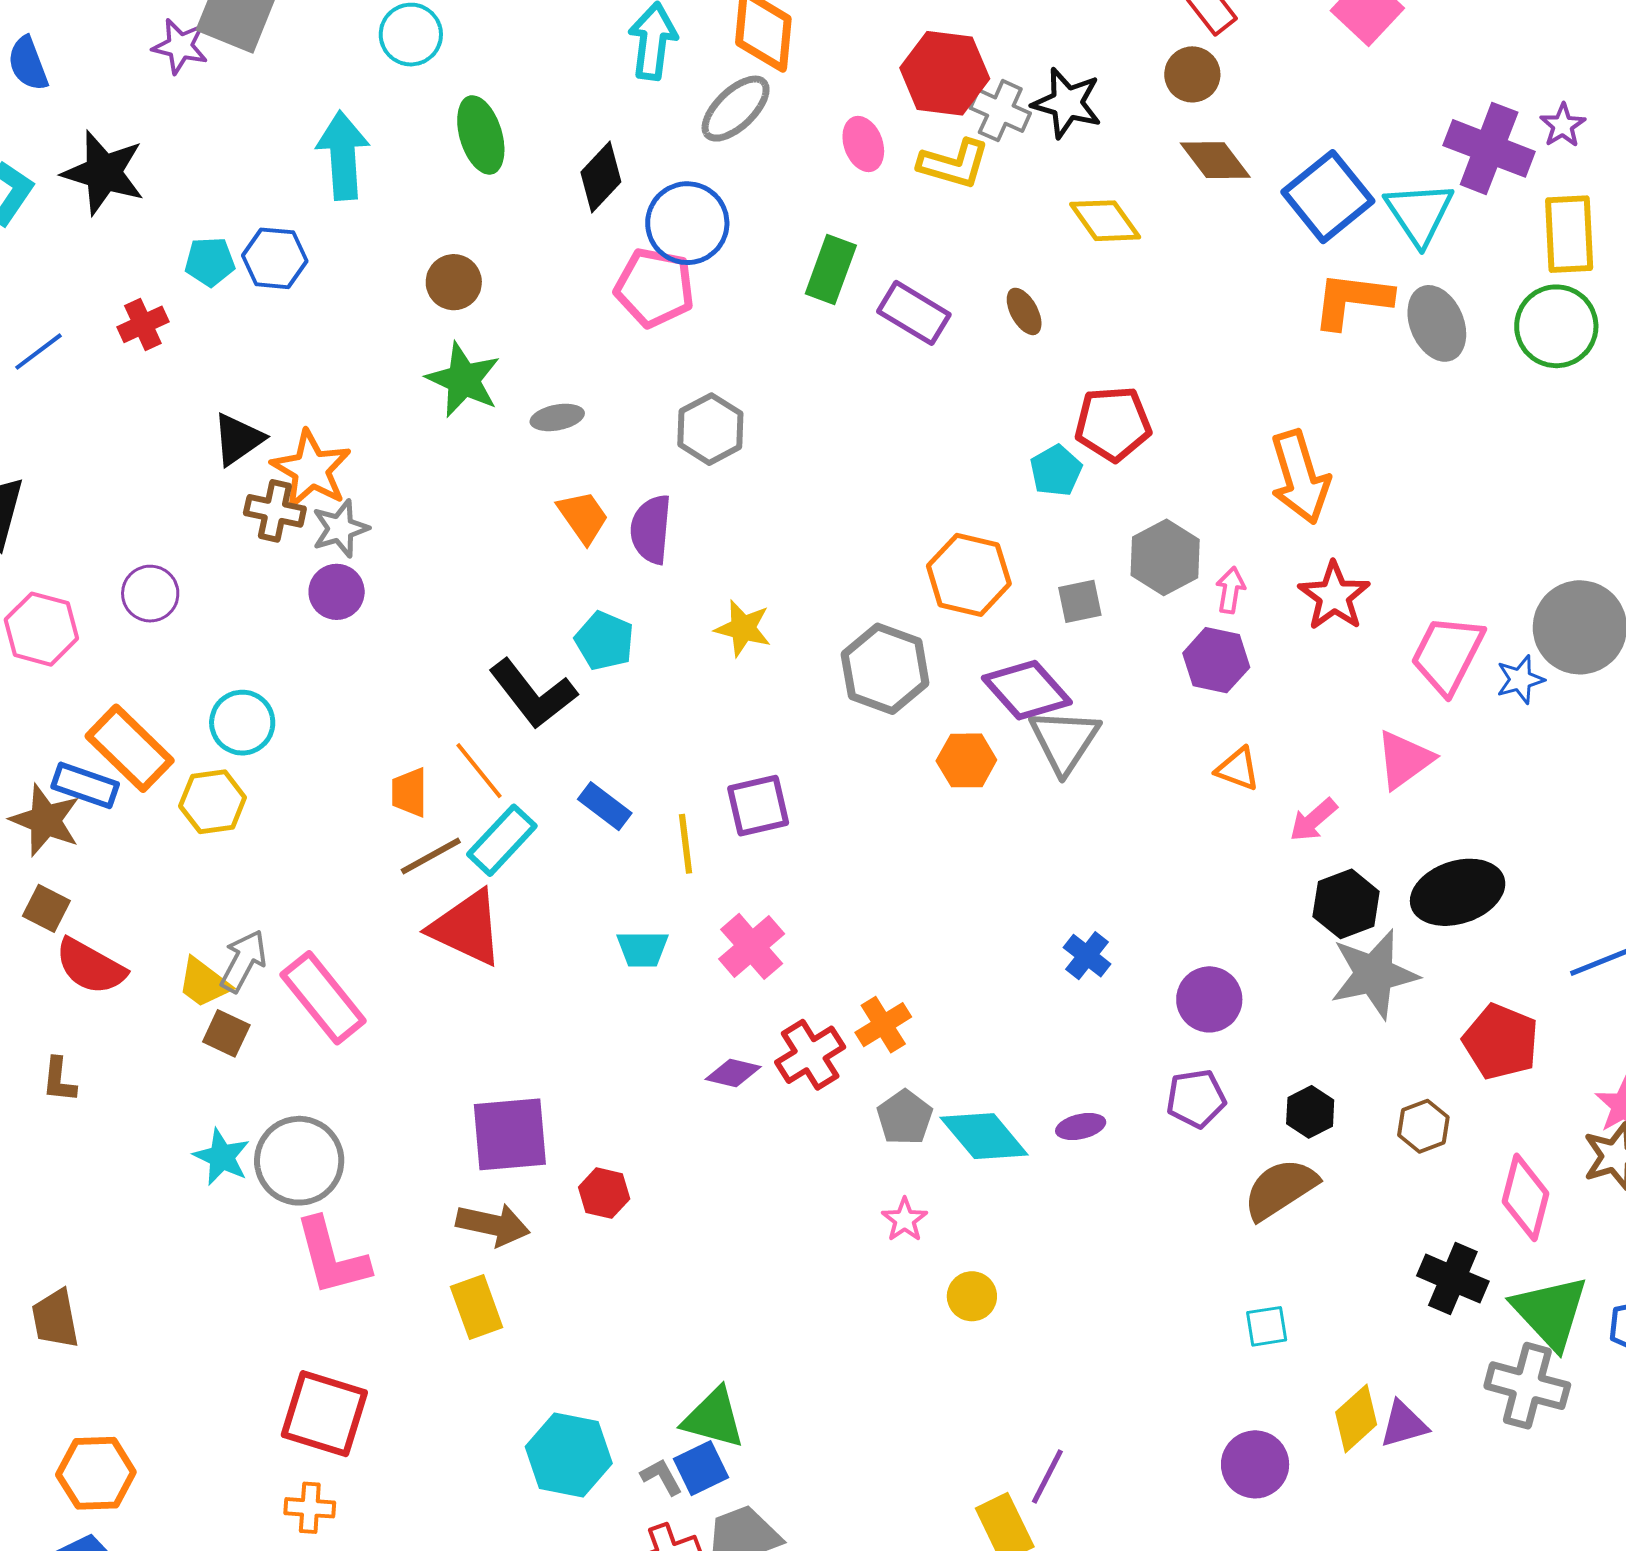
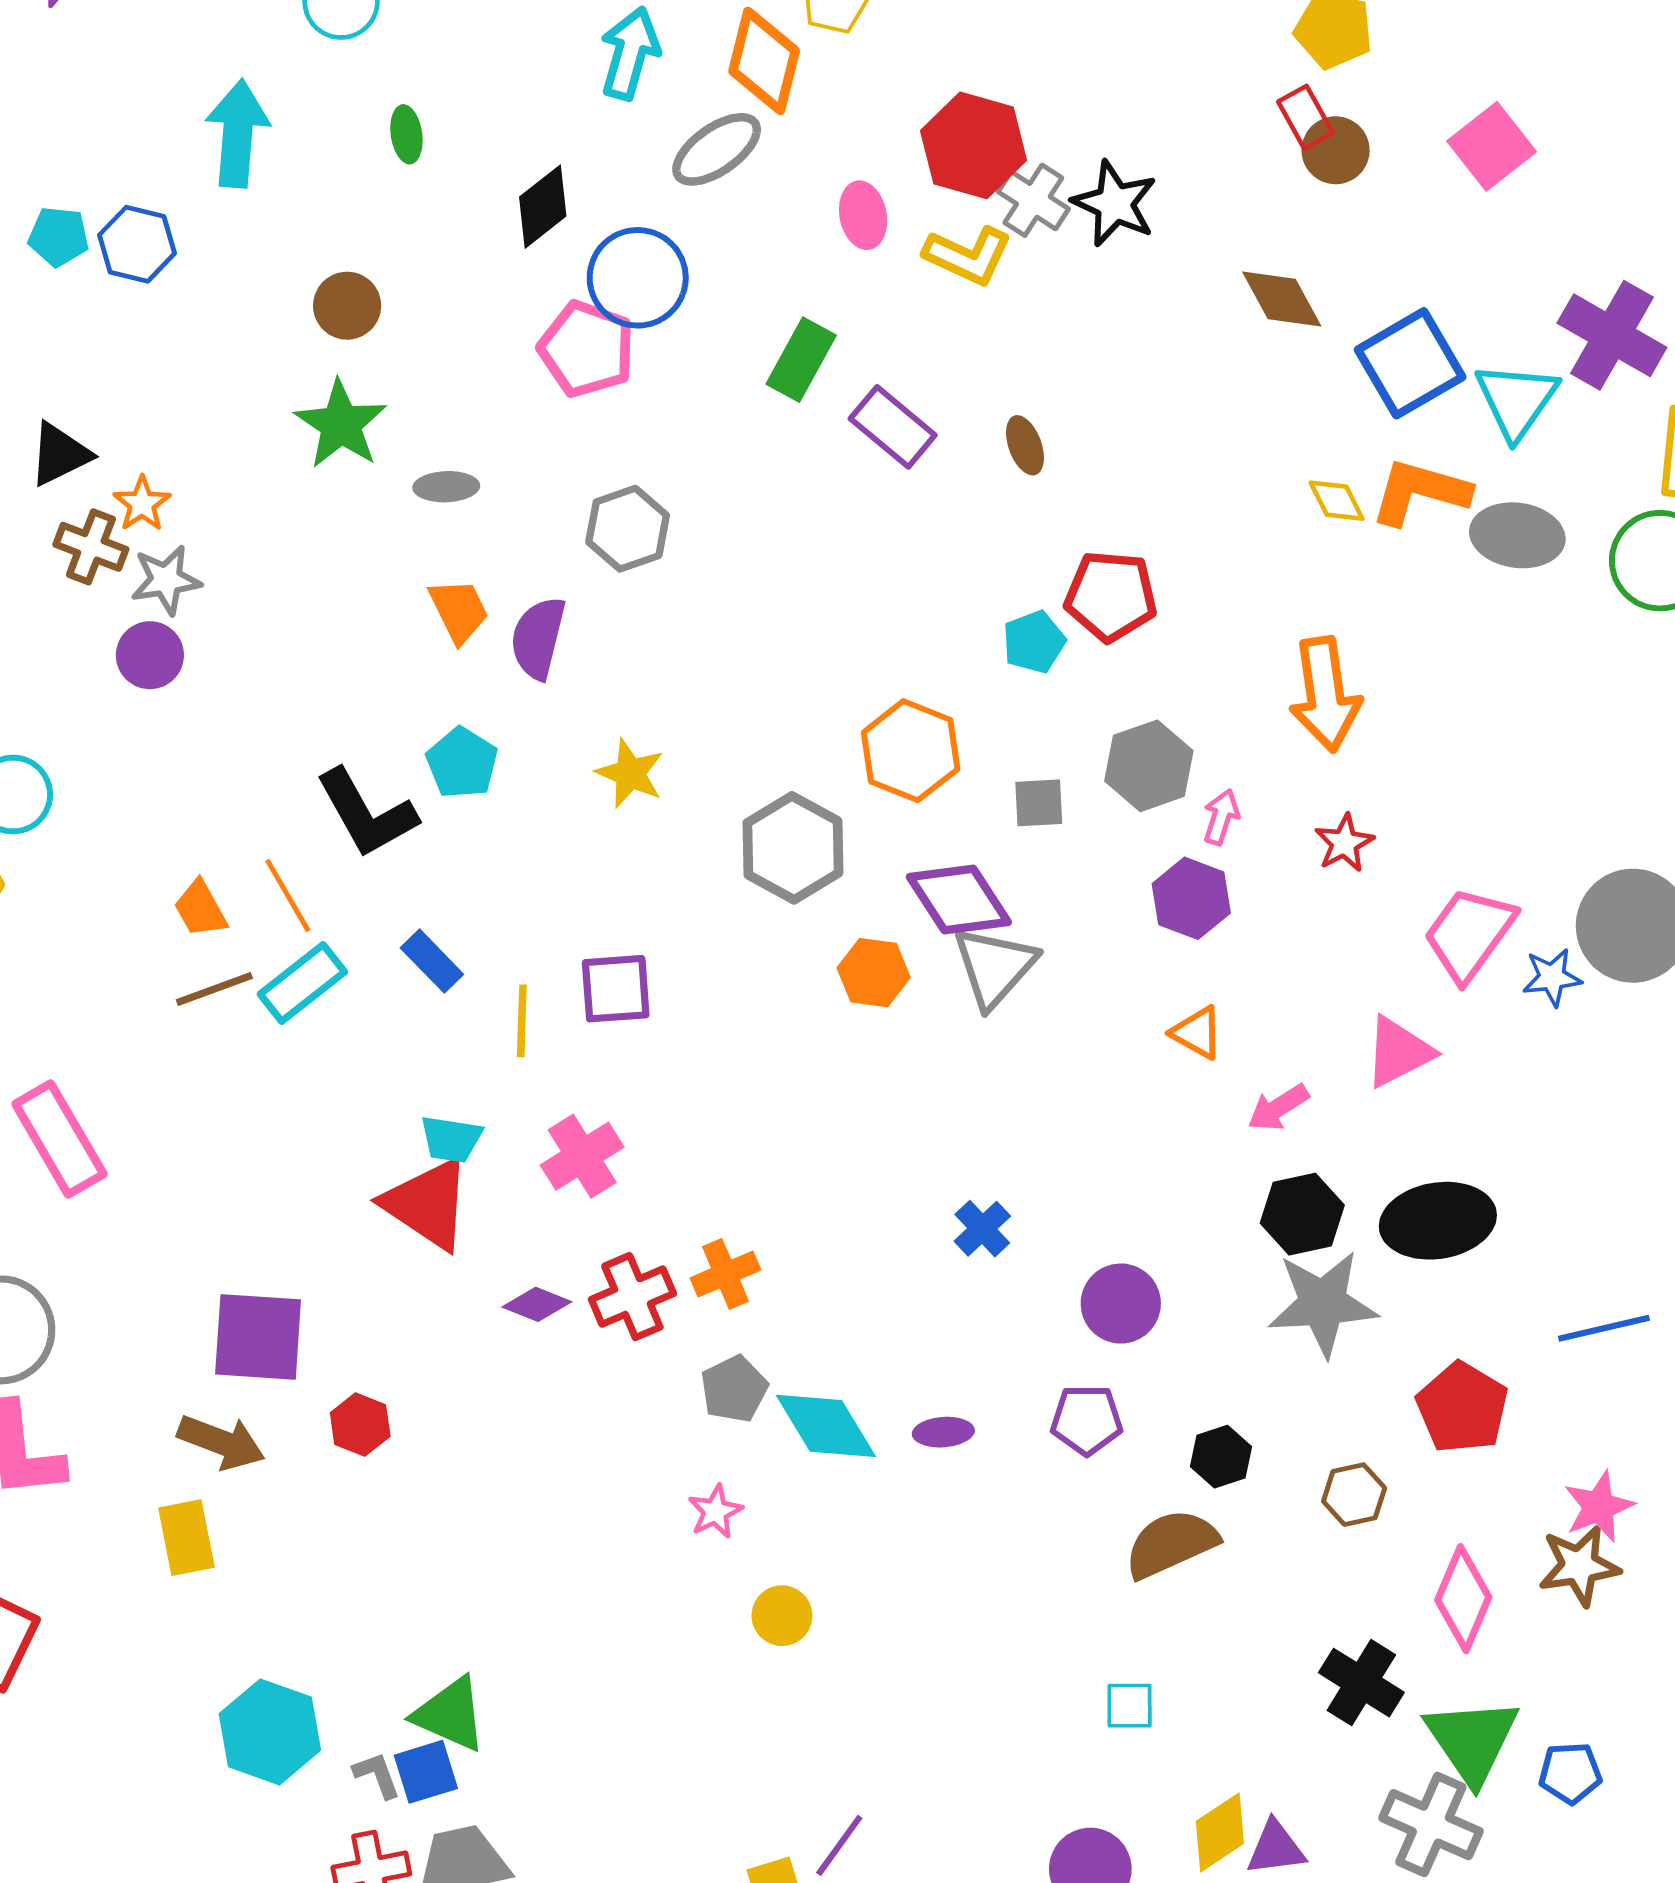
brown circle: (1192, 74) -> (1336, 150), moved
green ellipse: (481, 135) -> (406, 134), size x0.6
yellow diamond: (1105, 221) -> (1337, 501), moved, size x0.7
gray ellipse: (1437, 323) -> (1517, 535), turned -68
orange star: (311, 469) -> (142, 504), size x0.6
red star: (1334, 596) -> (1344, 843), size x0.7
orange trapezoid: (409, 792) -> (200, 909), turned -38
red triangle: (467, 928) -> (427, 1204), moved

